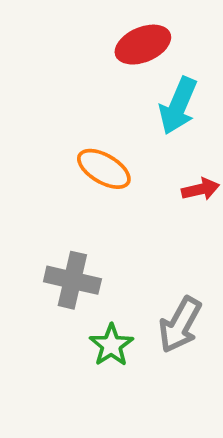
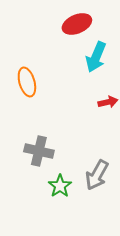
orange ellipse: (104, 169) -> (27, 82), moved, turned 44

